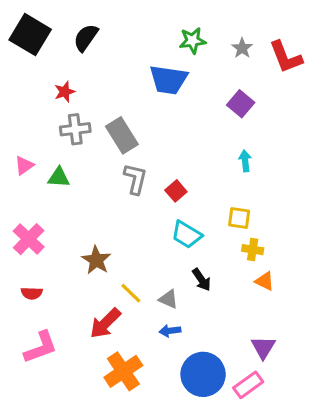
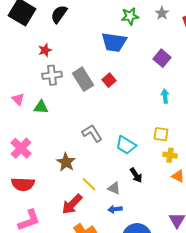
gray star: (242, 48) -> (162, 13), moved
pink triangle: (24, 165) -> (18, 99), turned -40
gray L-shape: (135, 179) -> (92, 133), moved, turned -45
red square: (176, 191) -> (109, 80), moved
red semicircle: (32, 293) -> (23, 184), size x1.6

